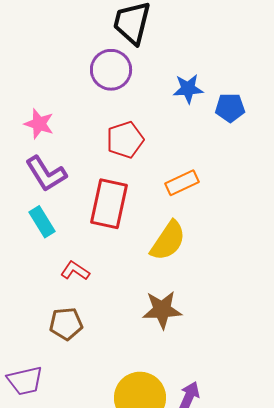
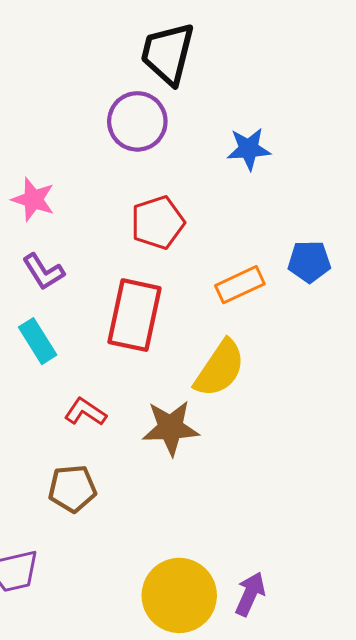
blue pentagon: (230, 108) -> (309, 262), moved
purple L-shape: (46, 174) -> (43, 272), size x0.7
brown star: (162, 310) -> (171, 428), moved

